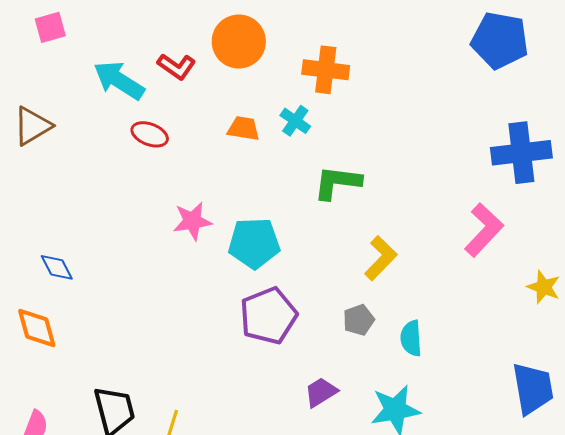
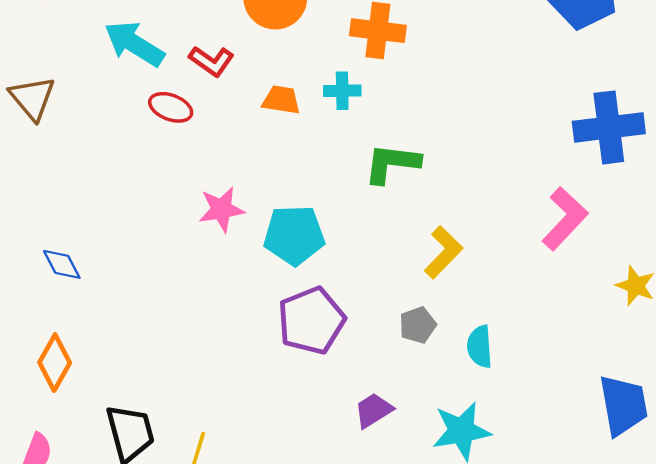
red L-shape: (177, 66) -> (212, 61), moved
cyan cross: (295, 121) -> (342, 91), turned -36
brown triangle: (32, 126) -> (32, 98), turned -39
orange diamond: (37, 328) -> (55, 363), moved, turned 45

